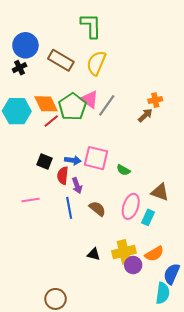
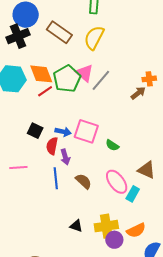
black cross: (20, 68) -> (18, 36), size x1.6
pink ellipse: (131, 206) -> (117, 182), turned -60

